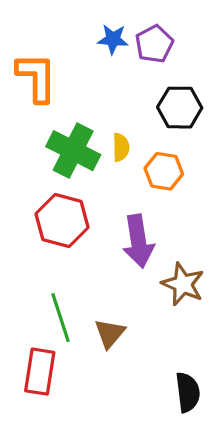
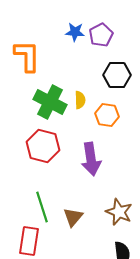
brown star: (183, 284) -> (119, 212), moved

